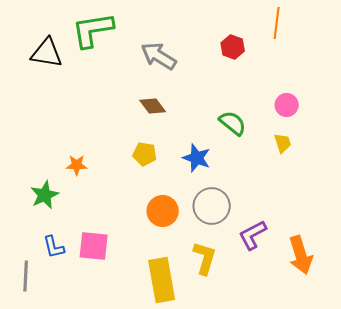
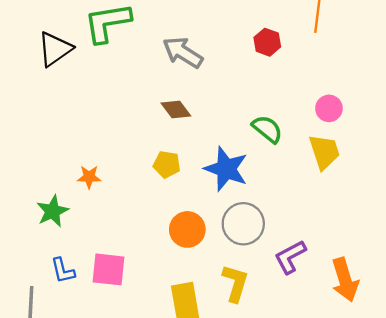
black triangle: (47, 53) -> (55, 49), turned -44
yellow trapezoid: (283, 143) -> (324, 152), size x1.6
blue star: (197, 158) -> (226, 169), size x1.4

